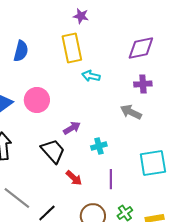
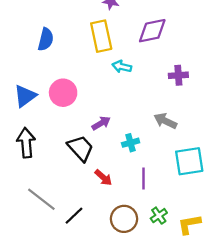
purple diamond: (141, 48) -> (152, 31), moved
gray arrow: (131, 112) -> (165, 121), moved

